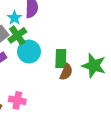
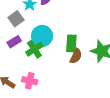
green cross: (17, 35) -> (34, 49), moved

